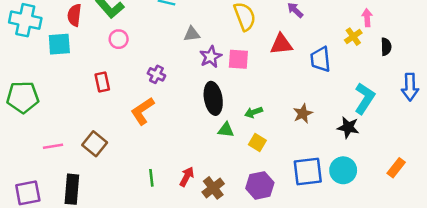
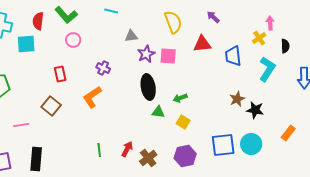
cyan L-shape: (365, 98) -> (267, 69), moved
brown star: (303, 114) -> (237, 99), moved
brown square: (95, 144) -> (51, 106), moved
orange rectangle: (396, 168) -> (288, 133), moved

